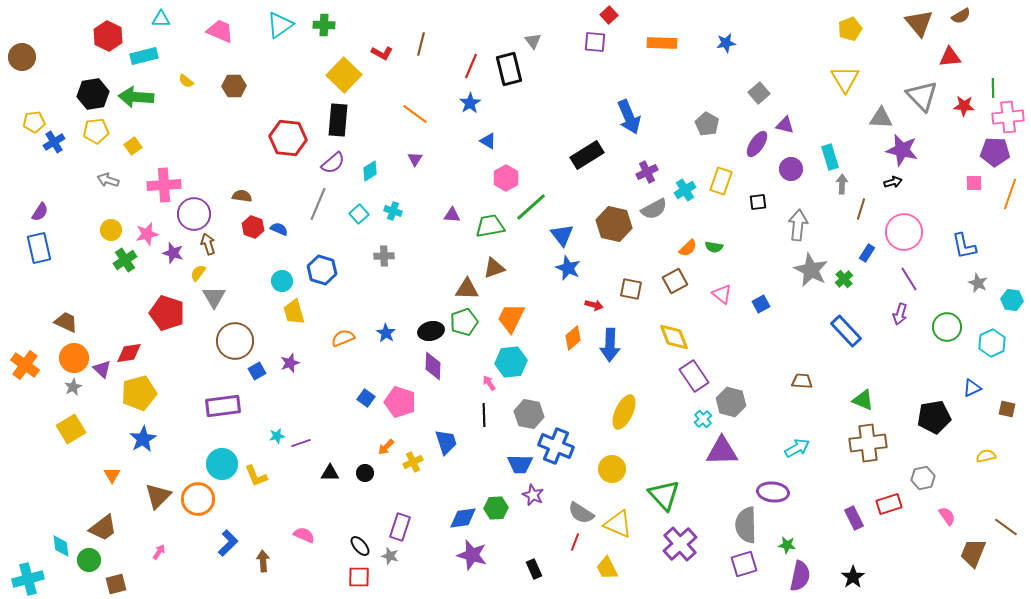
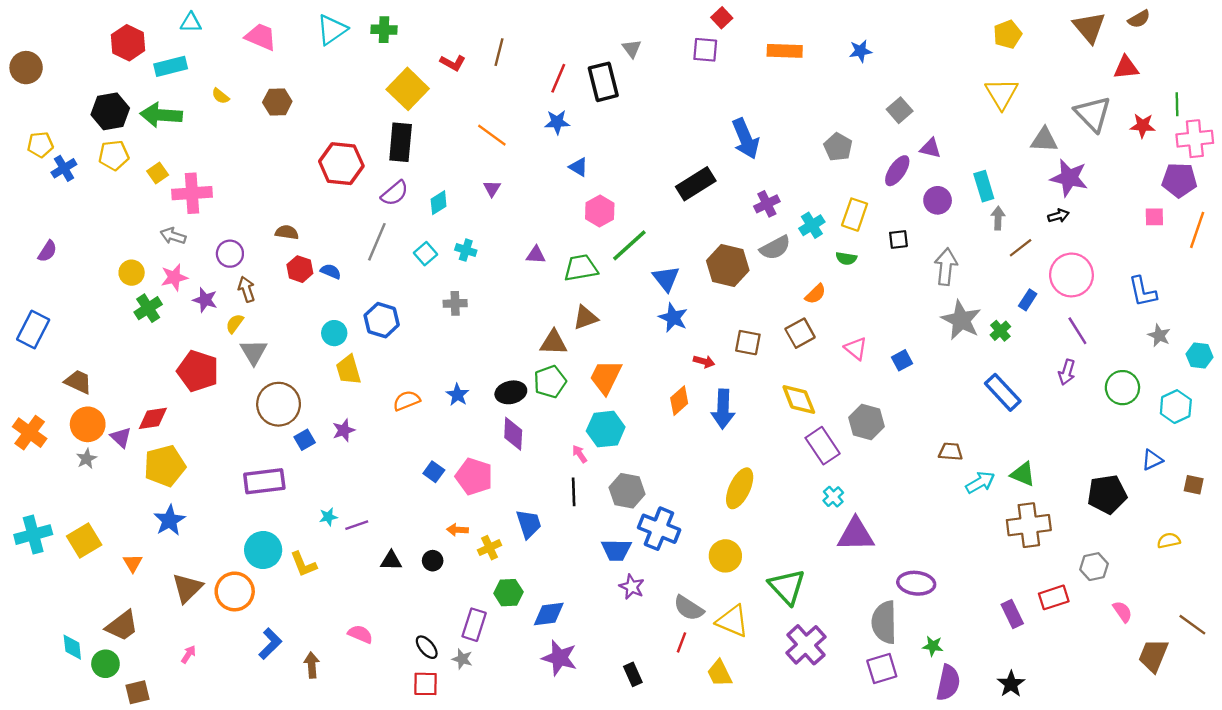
blue star: (470, 103) -> (557, 122), turned 30
gray arrow: (108, 180) -> (173, 236), moved
pink cross: (164, 185) -> (192, 193), moved
brown line: (861, 209) -> (1021, 248), turned 35
purple circle: (194, 214) -> (230, 254), size x0.7
green semicircle: (714, 247) -> (846, 258), moved
blue rectangle: (39, 248) -> (33, 330), moved, turned 40
gray hexagon: (731, 402) -> (866, 422), moved
yellow square: (71, 429) -> (84, 540), moved
orange arrow: (386, 447) -> (458, 530), turned 48
cyan arrow: (797, 448) -> (980, 482), moved
green hexagon: (496, 508) -> (508, 593), moved
cyan cross: (28, 579) -> (33, 535), moved

